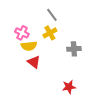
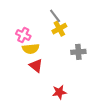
yellow cross: (50, 33) -> (59, 29), moved
red star: (69, 87) -> (59, 92), moved

